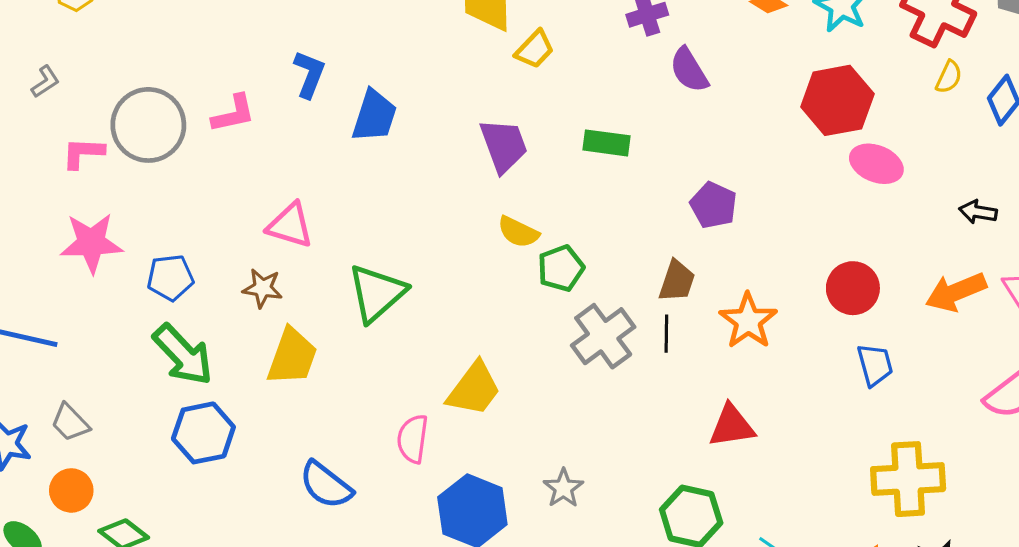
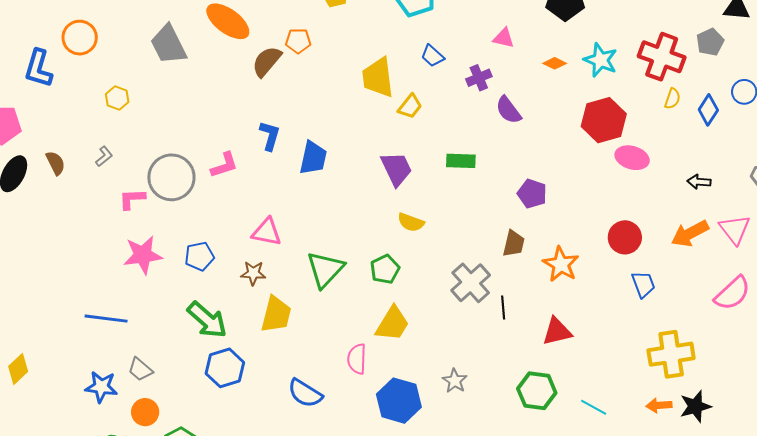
green pentagon: (561, 268) -> (385, 269), moved
blue pentagon: (170, 278) -> (199, 256), moved
black line: (666, 334) -> (503, 308), moved

